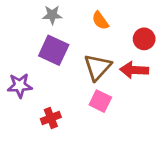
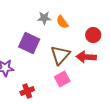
gray star: (52, 15) -> (44, 18), moved
pink square: (100, 101) -> (62, 79), turned 35

